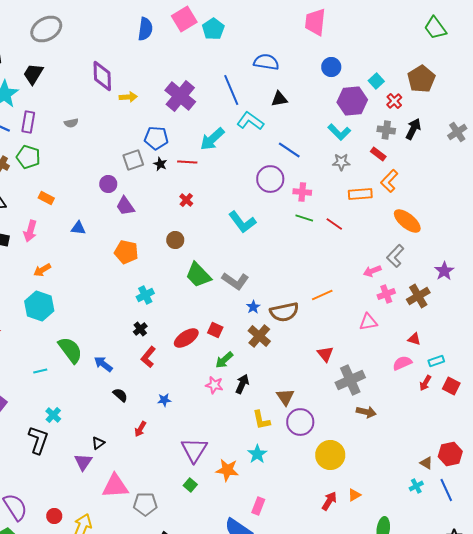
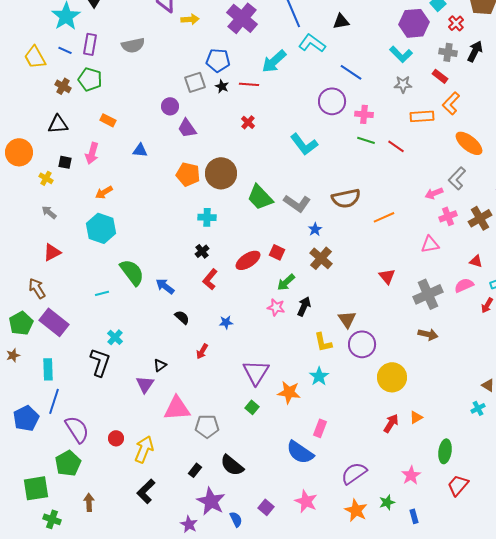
gray semicircle: (71, 123) -> (133, 45), size x1.6
brown circle: (175, 240) -> (221, 173), moved, size x1.8
cyan cross: (145, 295) -> (207, 217), turned 30
brown semicircle: (284, 312) -> (346, 198), moved
gray cross: (350, 380) -> (428, 294), moved

